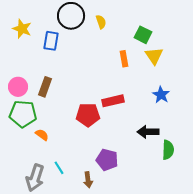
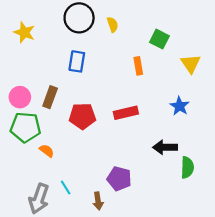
blue rectangle: (51, 41) -> (77, 61), moved
yellow triangle: (154, 56) -> (191, 64), moved
red pentagon: (88, 115) -> (82, 116), moved

